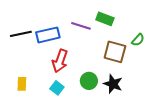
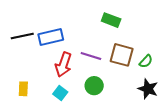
purple line: (81, 26) -> (91, 56), moved
green semicircle: (138, 40) -> (146, 61), moved
black star: (113, 84) -> (148, 89), moved

